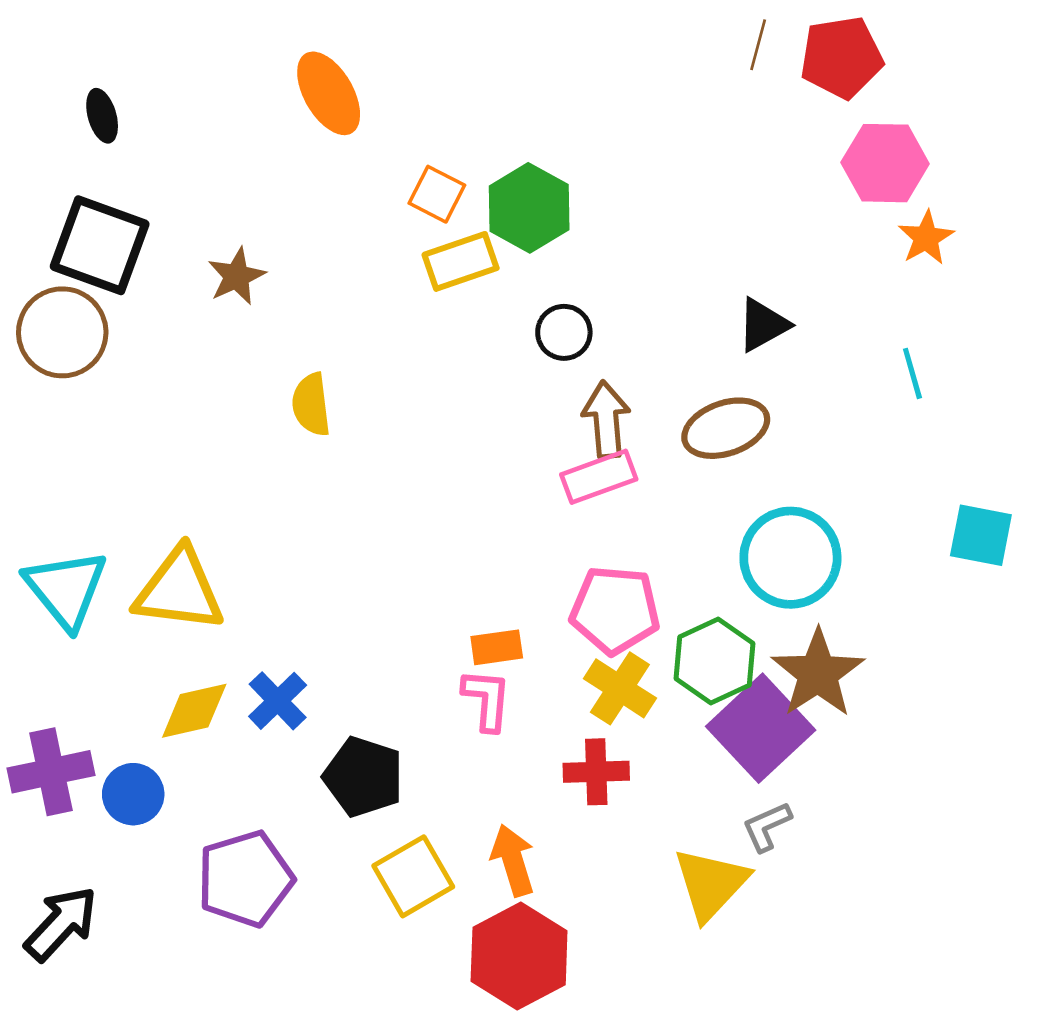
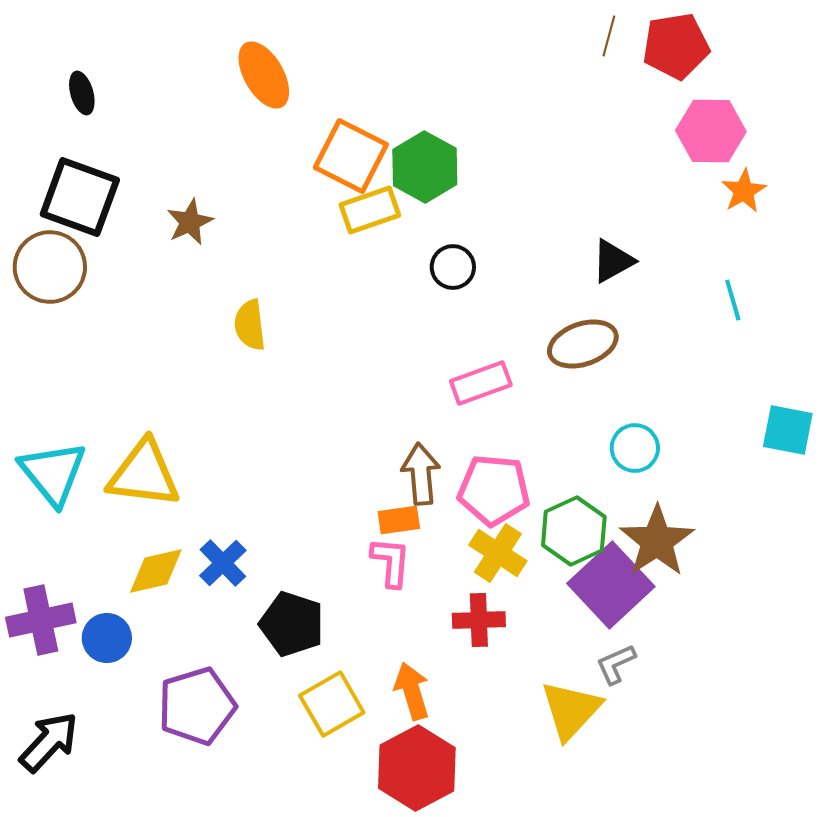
orange square: (437, 194) -> (351, 156), size x1.6
brown arrow: (606, 419) -> (421, 474), moved
cyan circle: (790, 558) -> (635, 448), size x0.6

